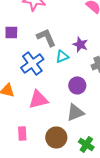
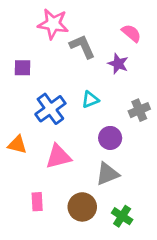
gray L-shape: (46, 37) -> (82, 46), moved
purple star: (80, 44) -> (118, 64), moved

